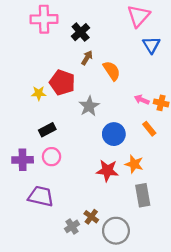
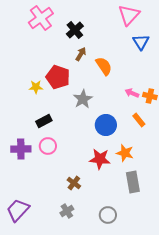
pink cross: (44, 19) -> (41, 18), turned -35
purple trapezoid: (41, 196) -> (18, 210), moved, turned -60
brown cross: (91, 217) -> (74, 183), moved
gray circle: (116, 231) -> (108, 215), size x0.7

